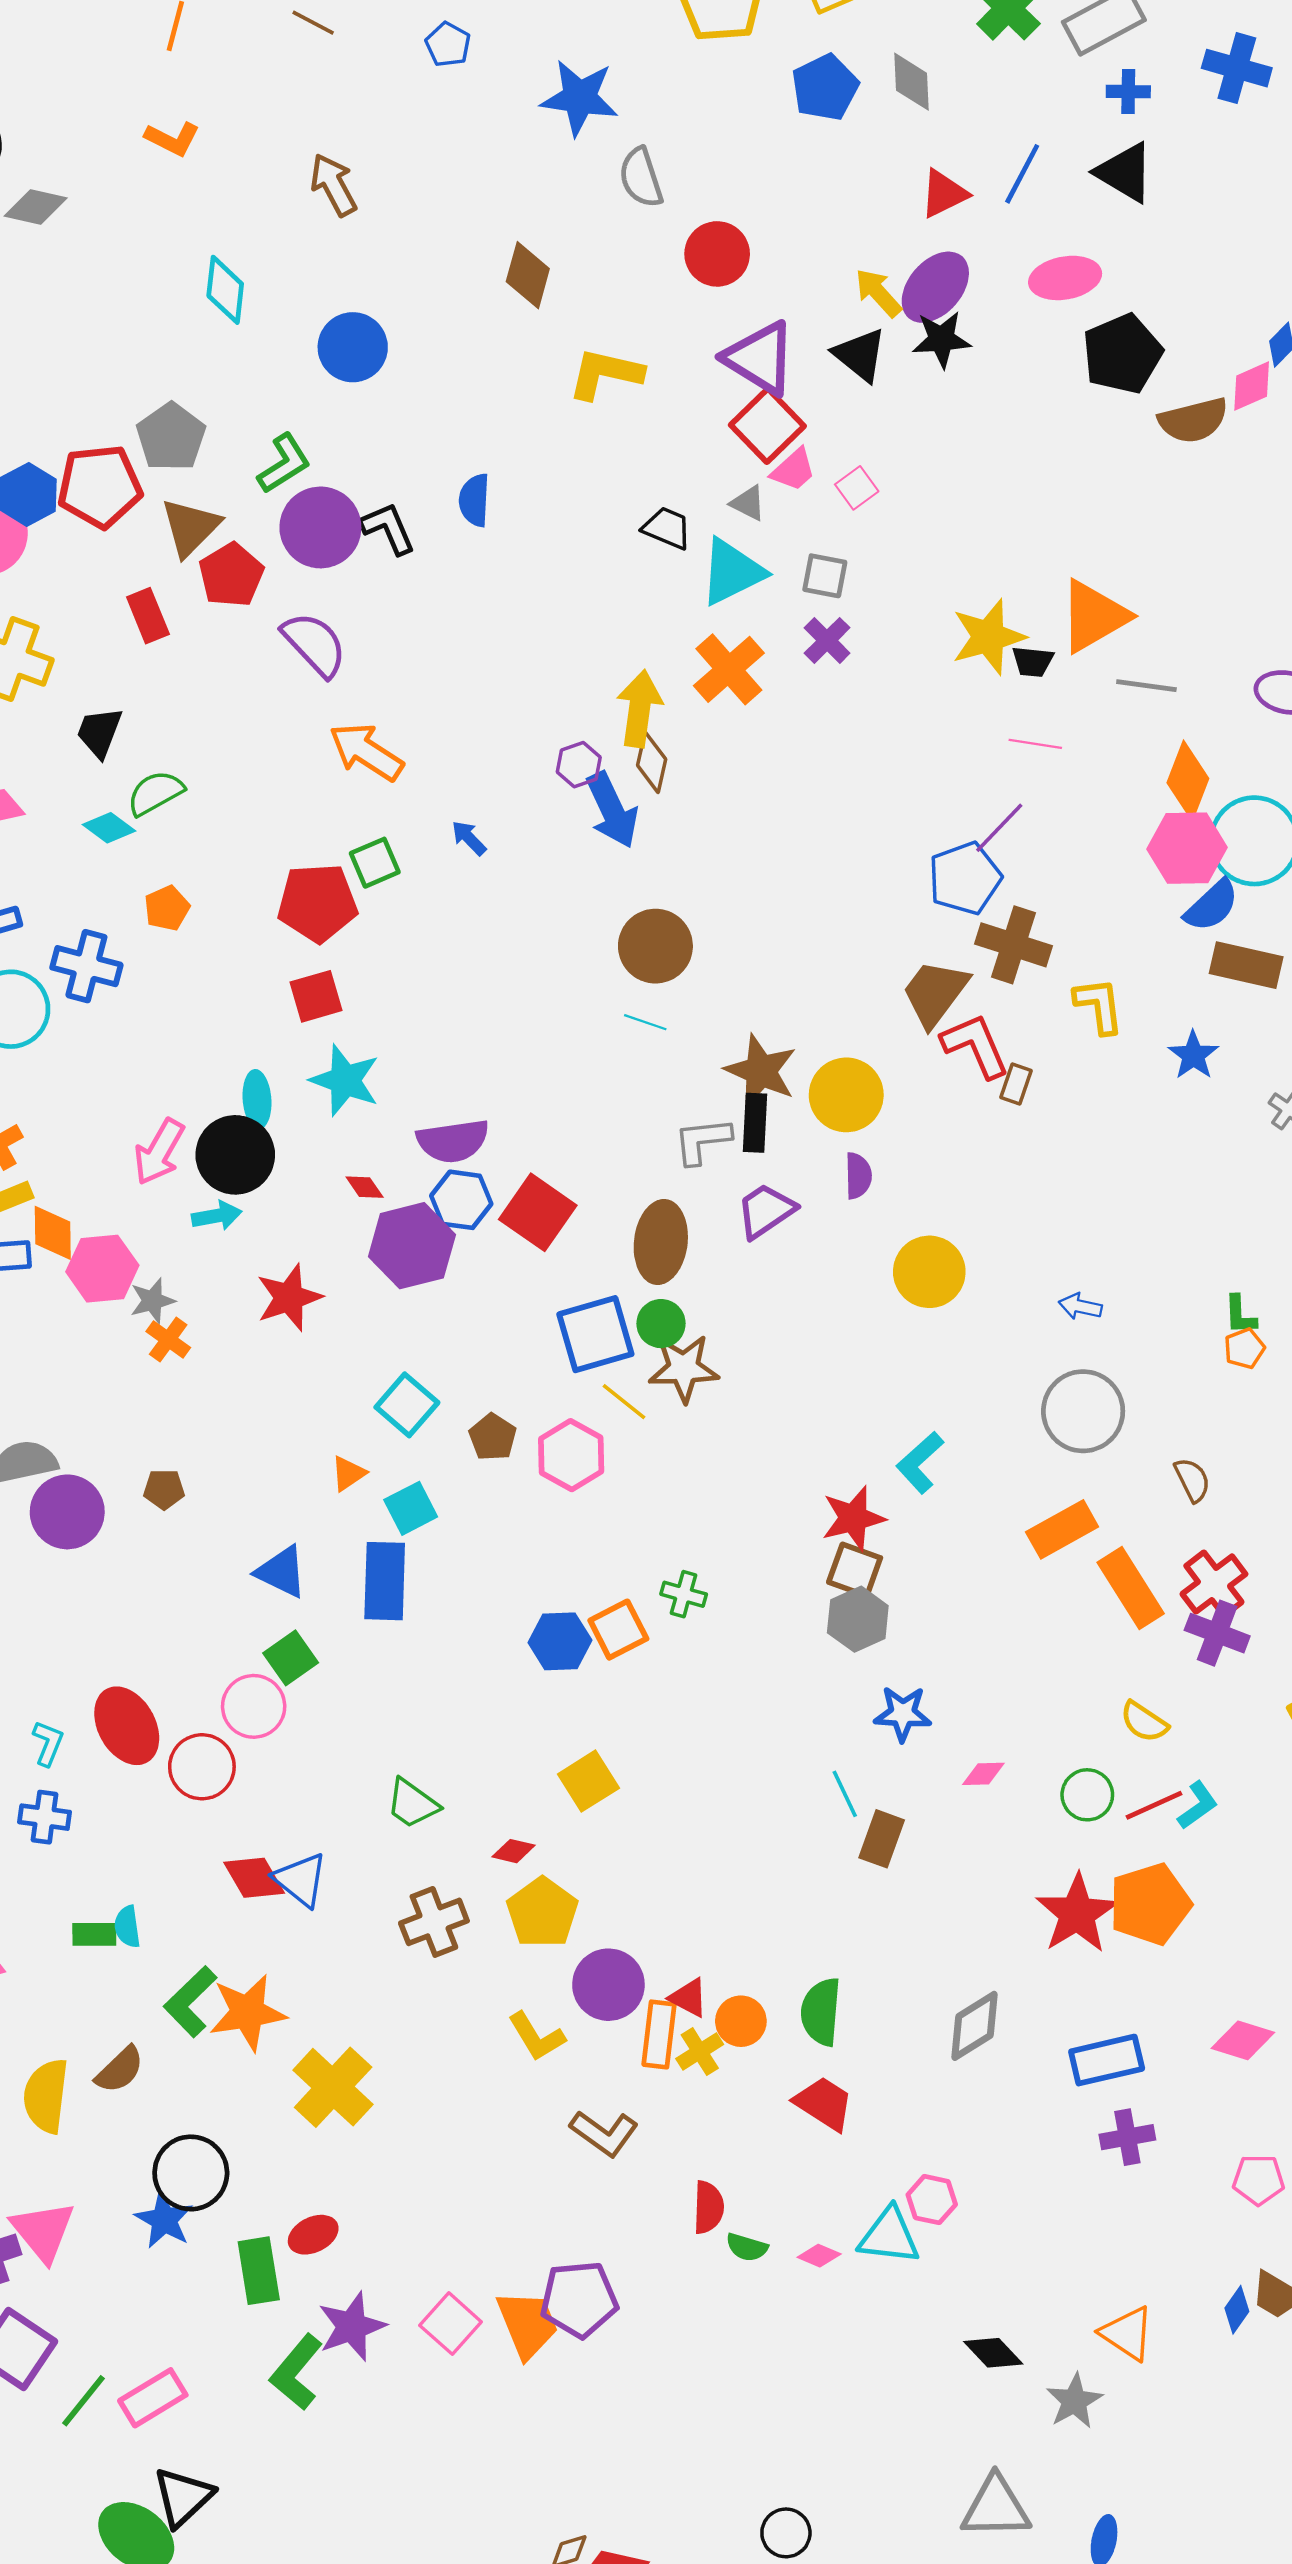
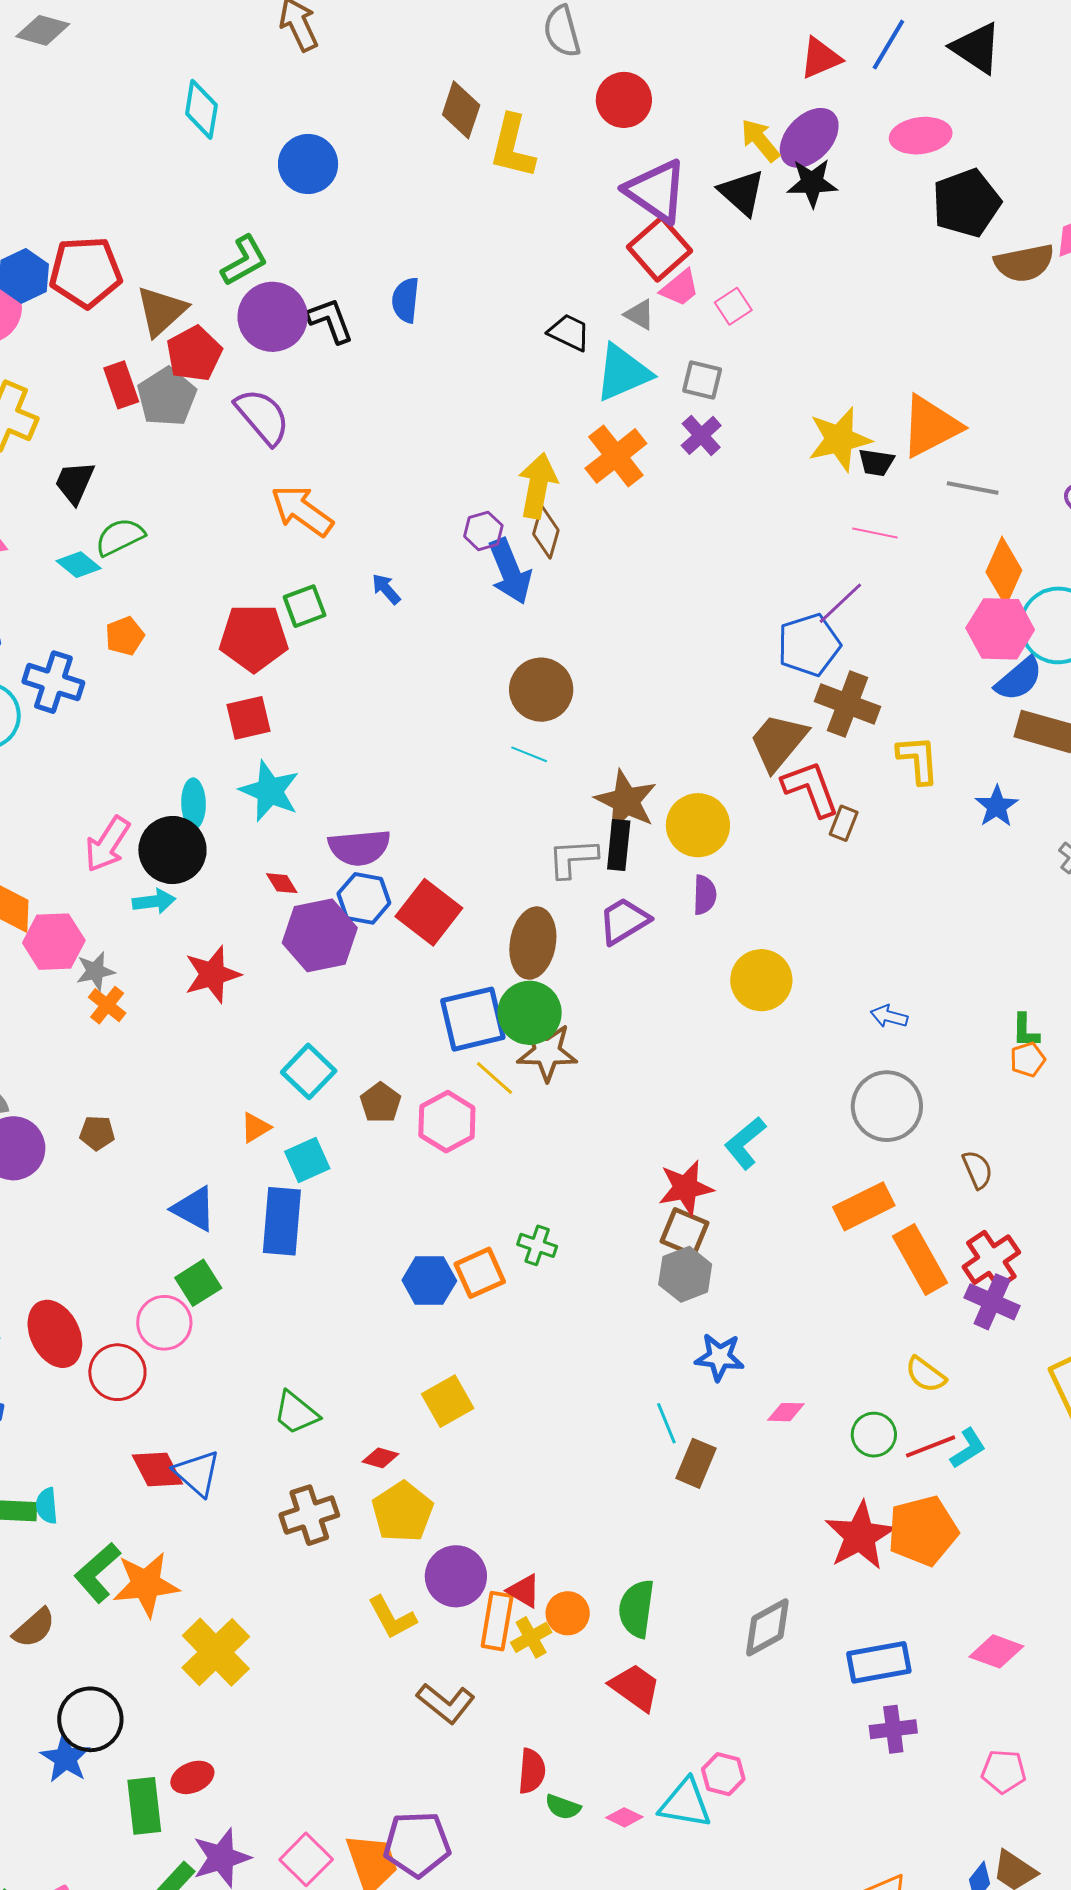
yellow L-shape: (605, 374) -> (512, 146), moved, turned -92
gray pentagon: (171, 437) -> (167, 397), moved
green circle: (661, 1324) -> (530, 1013), size x1.5

